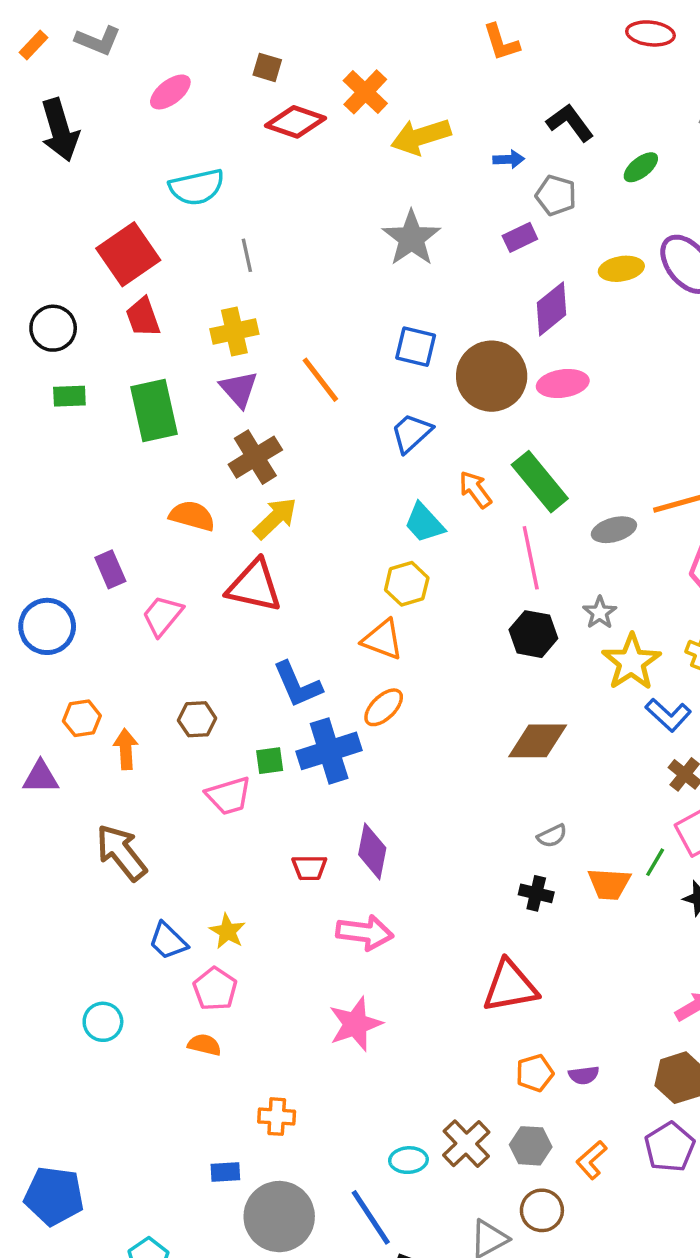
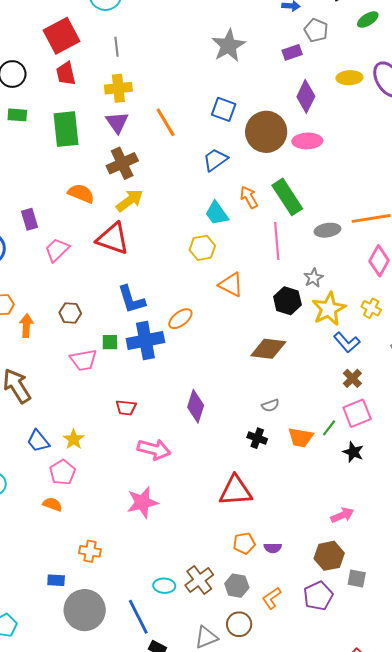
gray line: (247, 255) -> (117, 47), moved
purple diamond: (551, 309) -> (306, 96), turned -32
black hexagon: (533, 634) -> (287, 301), moved
orange triangle: (383, 640) -> (231, 285), moved
purple diamond: (372, 851) -> (196, 406), moved

